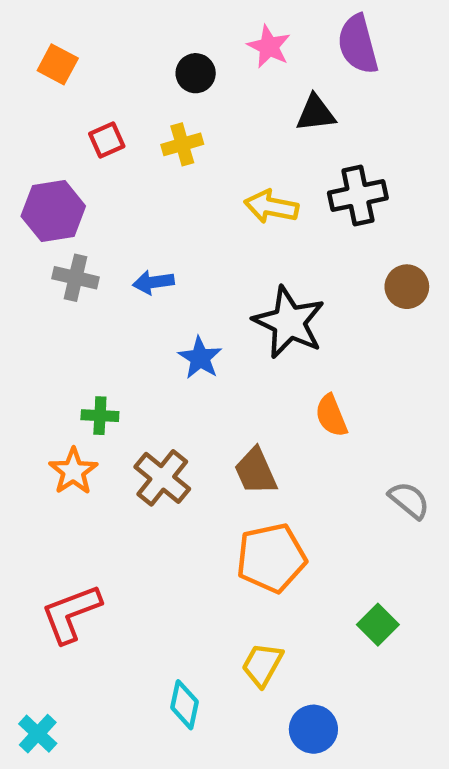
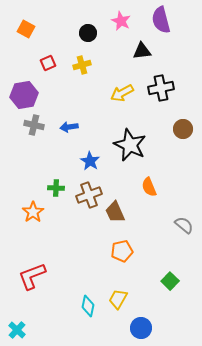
yellow arrow: (271, 207) -> (122, 93), turned -40
green cross: (100, 416) -> (56, 188), moved
brown cross: (162, 478) -> (89, 195), moved, turned 30
orange pentagon: (271, 558) -> (122, 251), size x0.7
cyan diamond: (184, 705) -> (88, 306), moved

